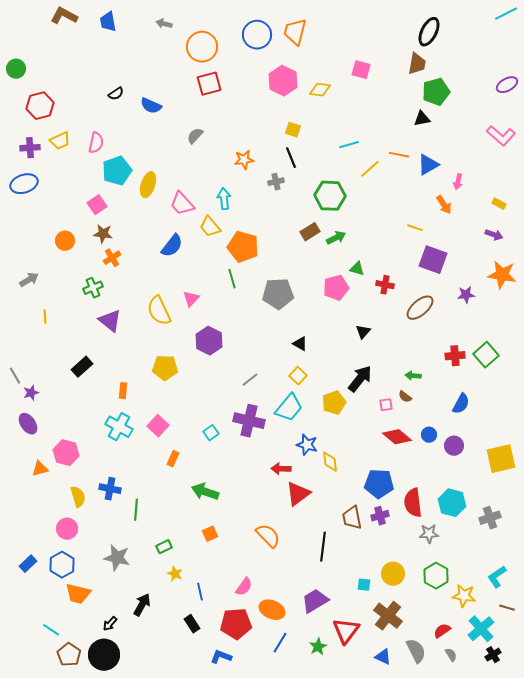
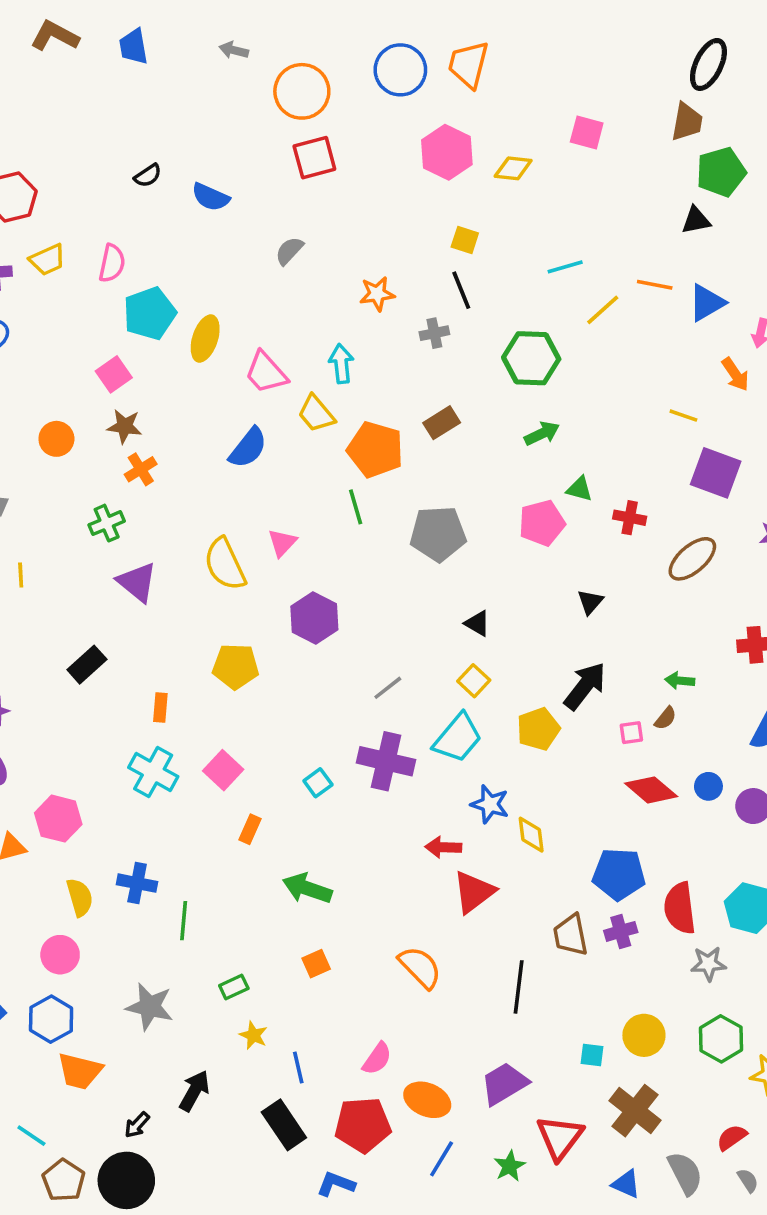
brown rectangle: (310, 232) -> (442, 423), moved
brown semicircle: (405, 397) -> (665, 718), turned -88
black rectangle: (192, 624) -> (284, 1125), size x1.5

